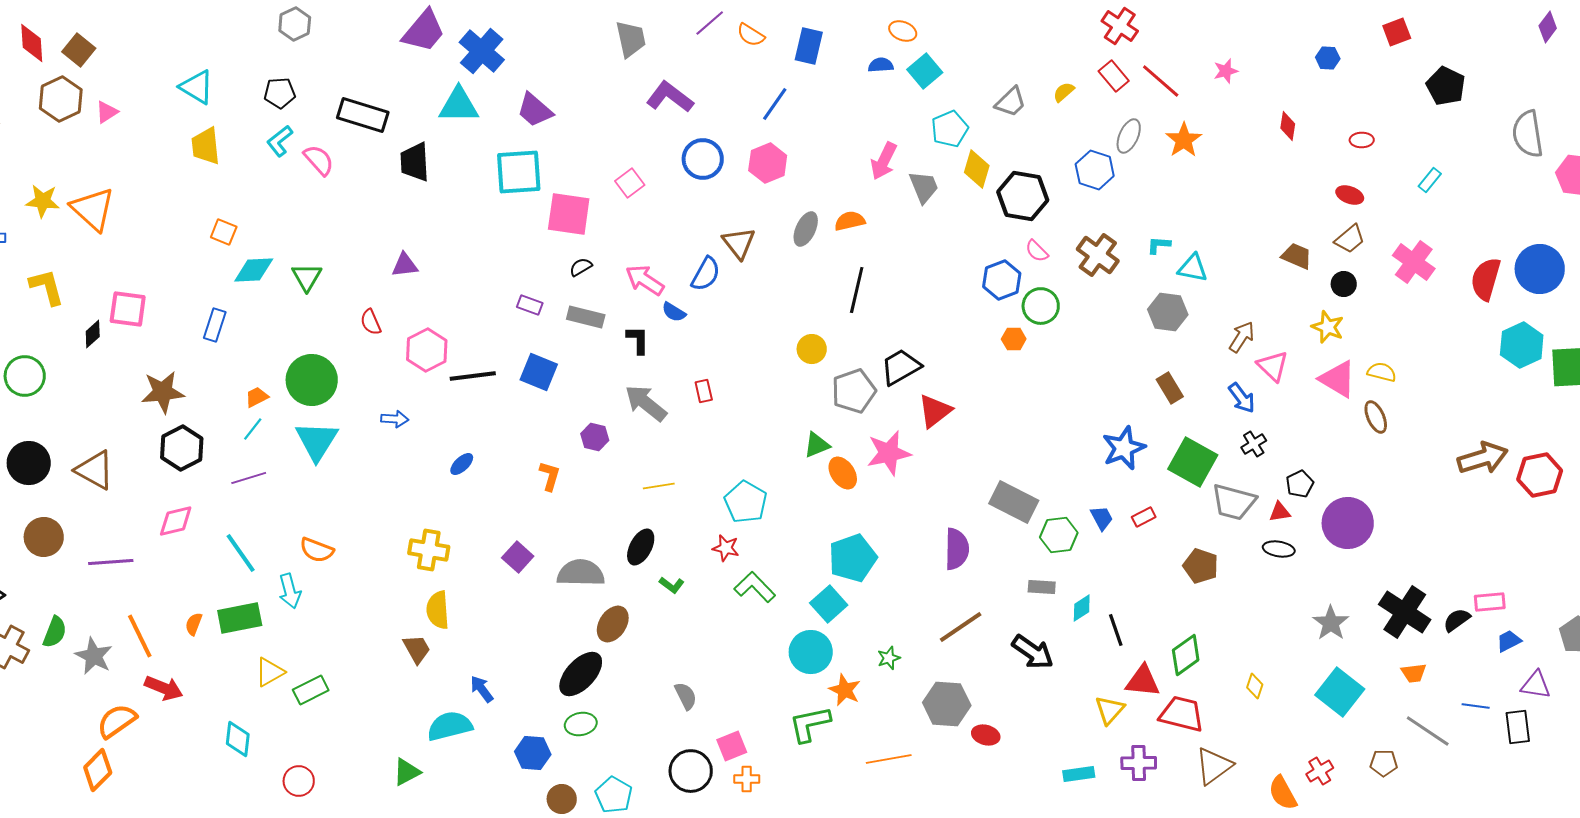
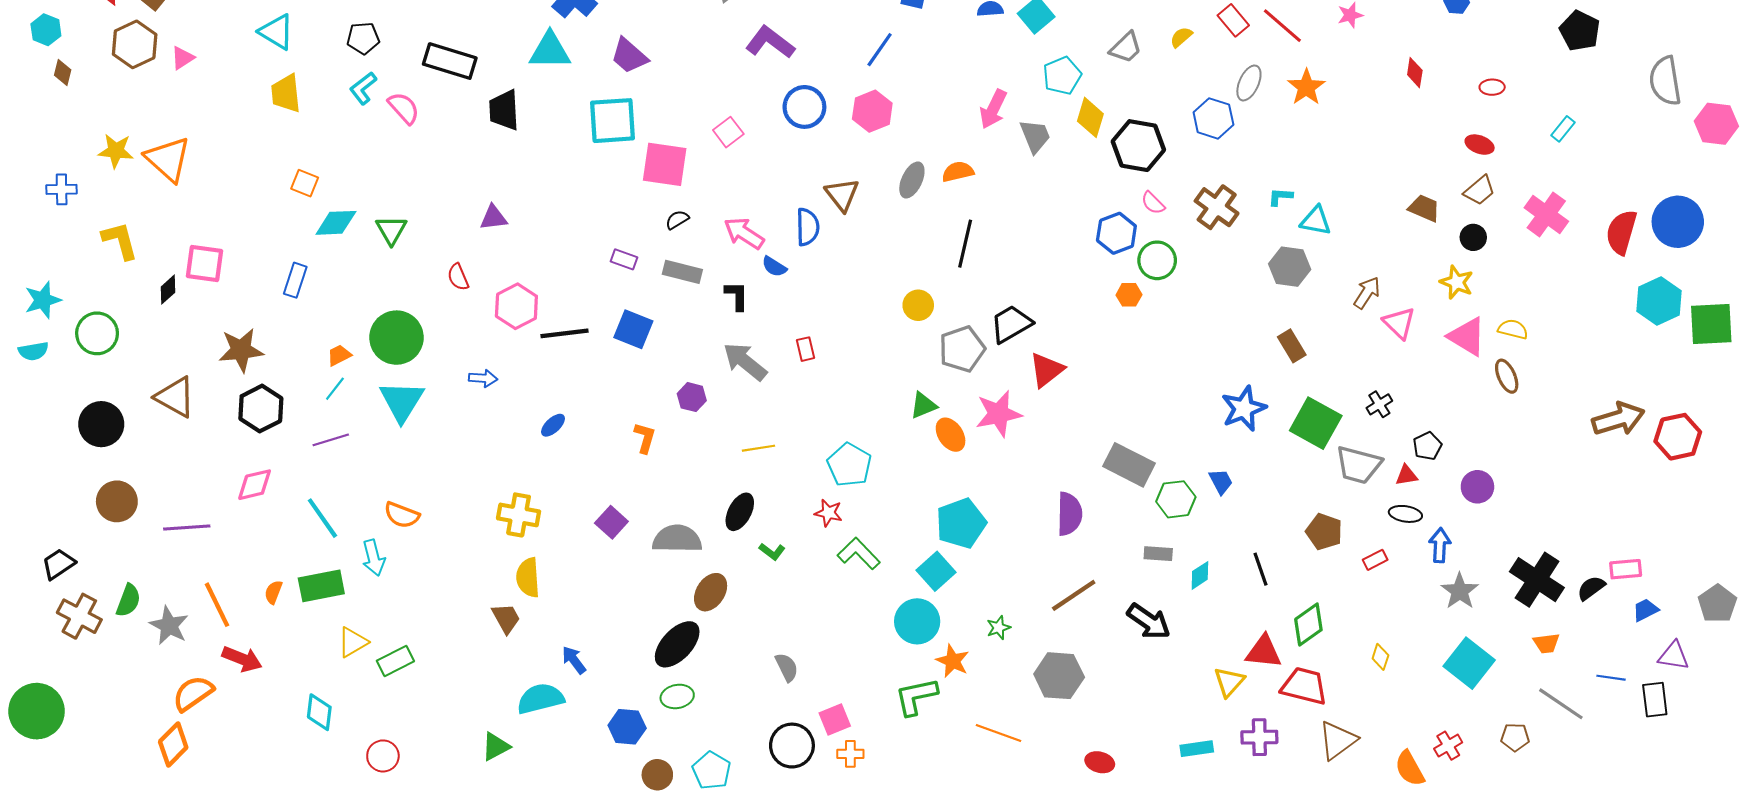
blue semicircle: (706, 274) -> (808, 227), turned -30
blue arrow: (1242, 398) -> (1440, 545), moved, turned -140
brown triangle: (95, 470) -> (175, 397), moved
red rectangle: (1144, 517) -> (1375, 560), moved
purple circle: (1348, 523) -> (1477, 487), size x0.6
black line: (1116, 630) -> (1260, 569), moved
red ellipse: (986, 735) -> (1100, 762), moved
orange line: (889, 759) -> (999, 733), turned 30

